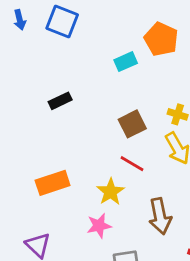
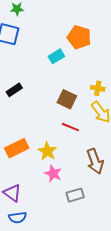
brown square: (132, 124) -> (67, 99), turned -30
yellow star: (111, 192) -> (47, 151), moved
pink star: (99, 226) -> (53, 174), turned -30

